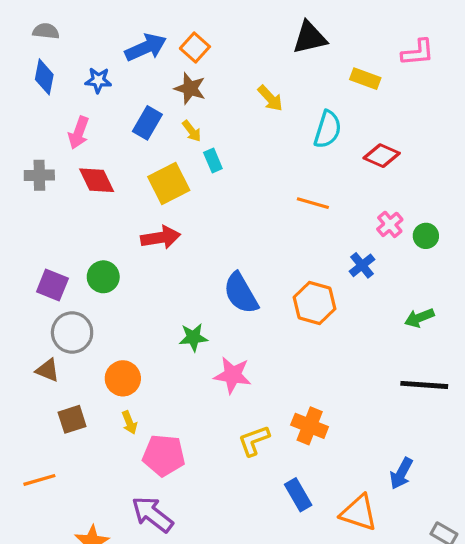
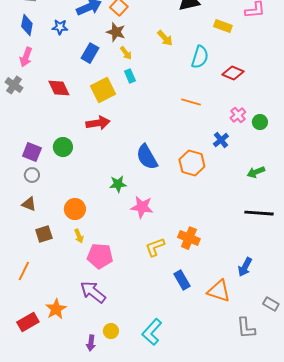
yellow arrow: (192, 131) -> (126, 53), moved
pink arrow: (79, 133) -> (26, 57), moved
gray cross: (39, 175) -> (14, 85), moved, turned 36
gray circle: (72, 333) -> (32, 175), moved, size x0.6
orange line: (39, 480) -> (24, 271), turned -48

